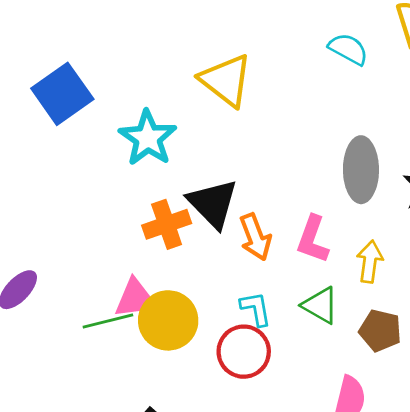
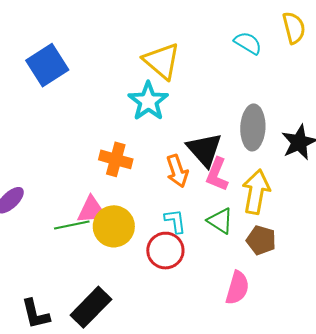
cyan star: (148, 138) -> (148, 101), moved
black triangle: (213, 203) -> (204, 150), moved
orange cross: (167, 224) -> (116, 159), turned 32
yellow arrow: (370, 262) -> (256, 192), size x1.5

